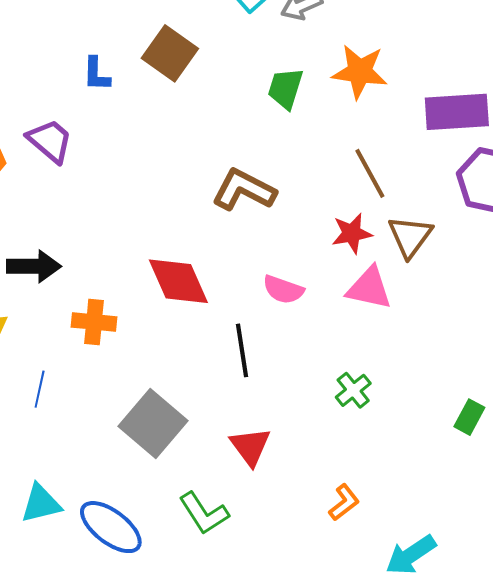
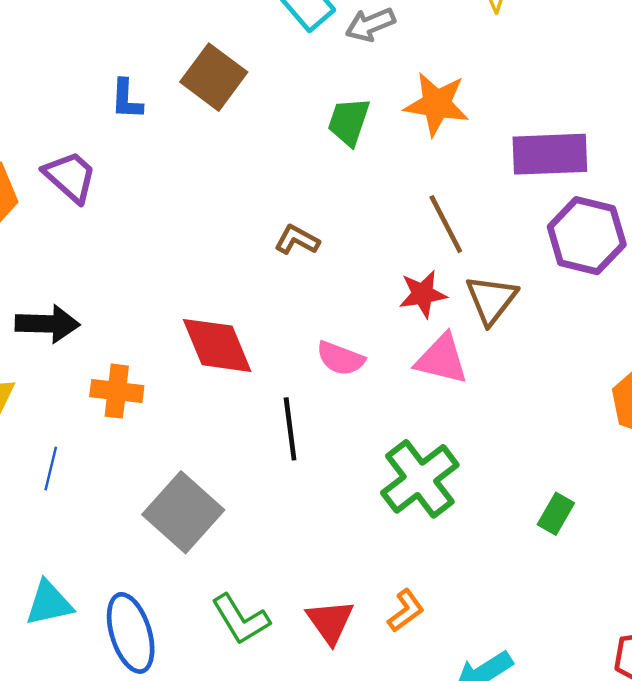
brown L-shape: (244, 190) -> (297, 240), size x0.6
green cross: (353, 390) -> (420, 479), size x1.8
red triangle: (250, 446) -> (330, 622), moved
blue ellipse: (111, 527) -> (131, 633), turned 34

